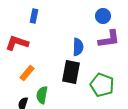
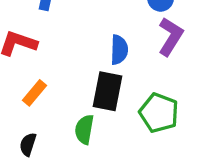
purple L-shape: (109, 39) -> (171, 37), turned -50
green semicircle: (42, 95) -> (84, 129), moved

